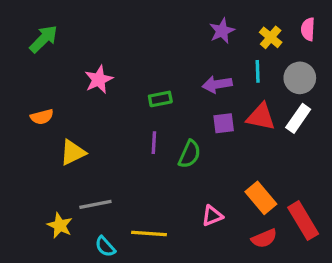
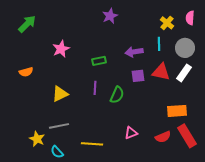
purple star: (222, 31) -> (110, 16), moved
yellow triangle: (73, 152) -> (60, 94), moved
orange rectangle: (261, 198) -> (177, 111), moved, turned -54
red semicircle: (264, 238) -> (163, 137), moved
cyan semicircle: (105, 247) -> (57, 152), moved

